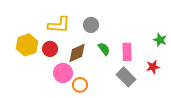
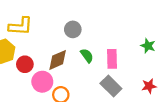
yellow L-shape: (59, 25) -> (21, 26), moved
red circle: (50, 49) -> (25, 64), moved
red star: (153, 67) -> (149, 86), moved

